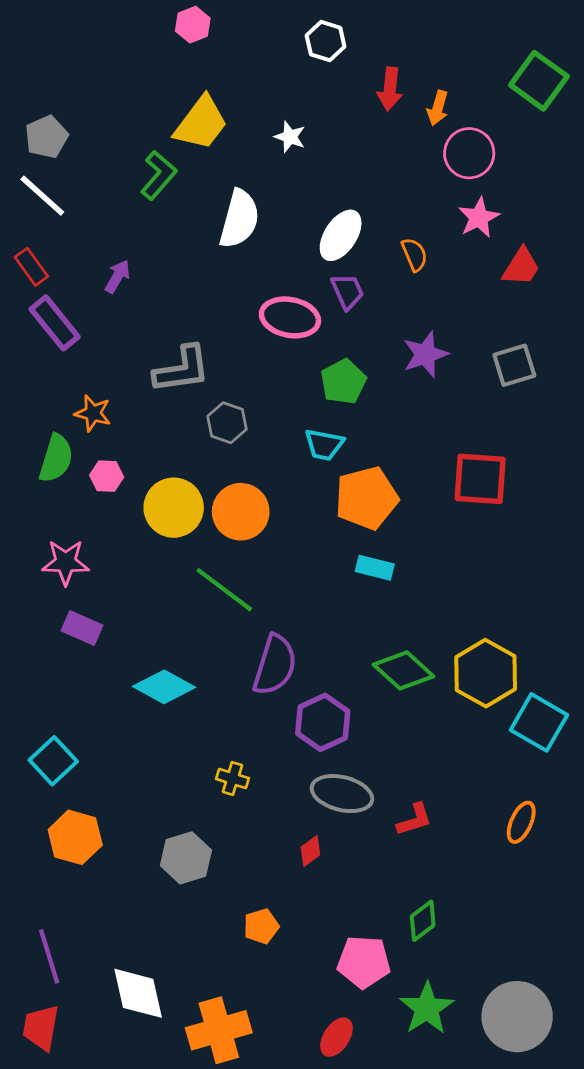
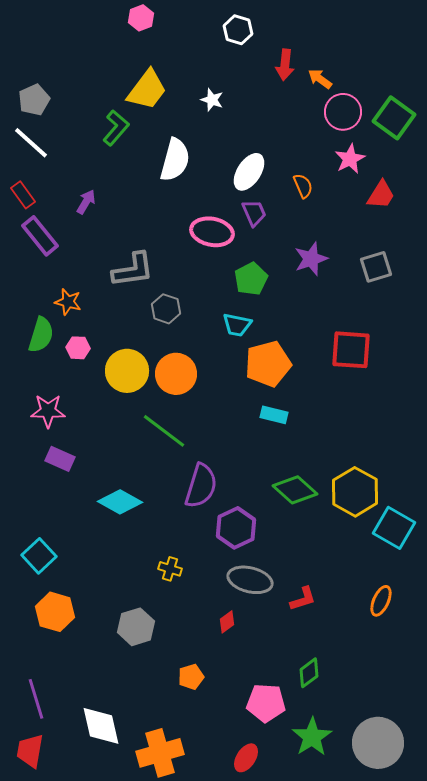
green square: (539, 81) -> (394, 118), moved
orange arrow: (438, 108) -> (320, 79), turned 110

